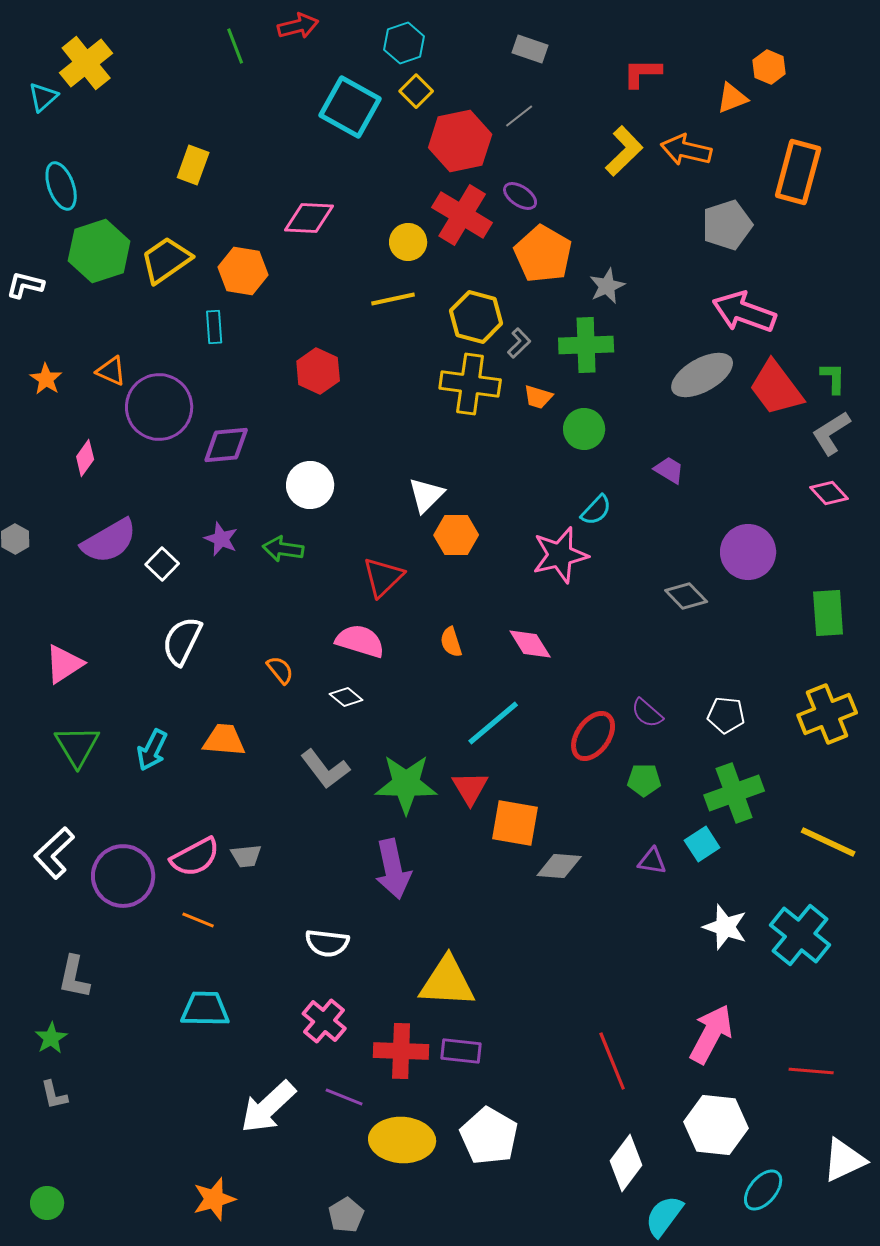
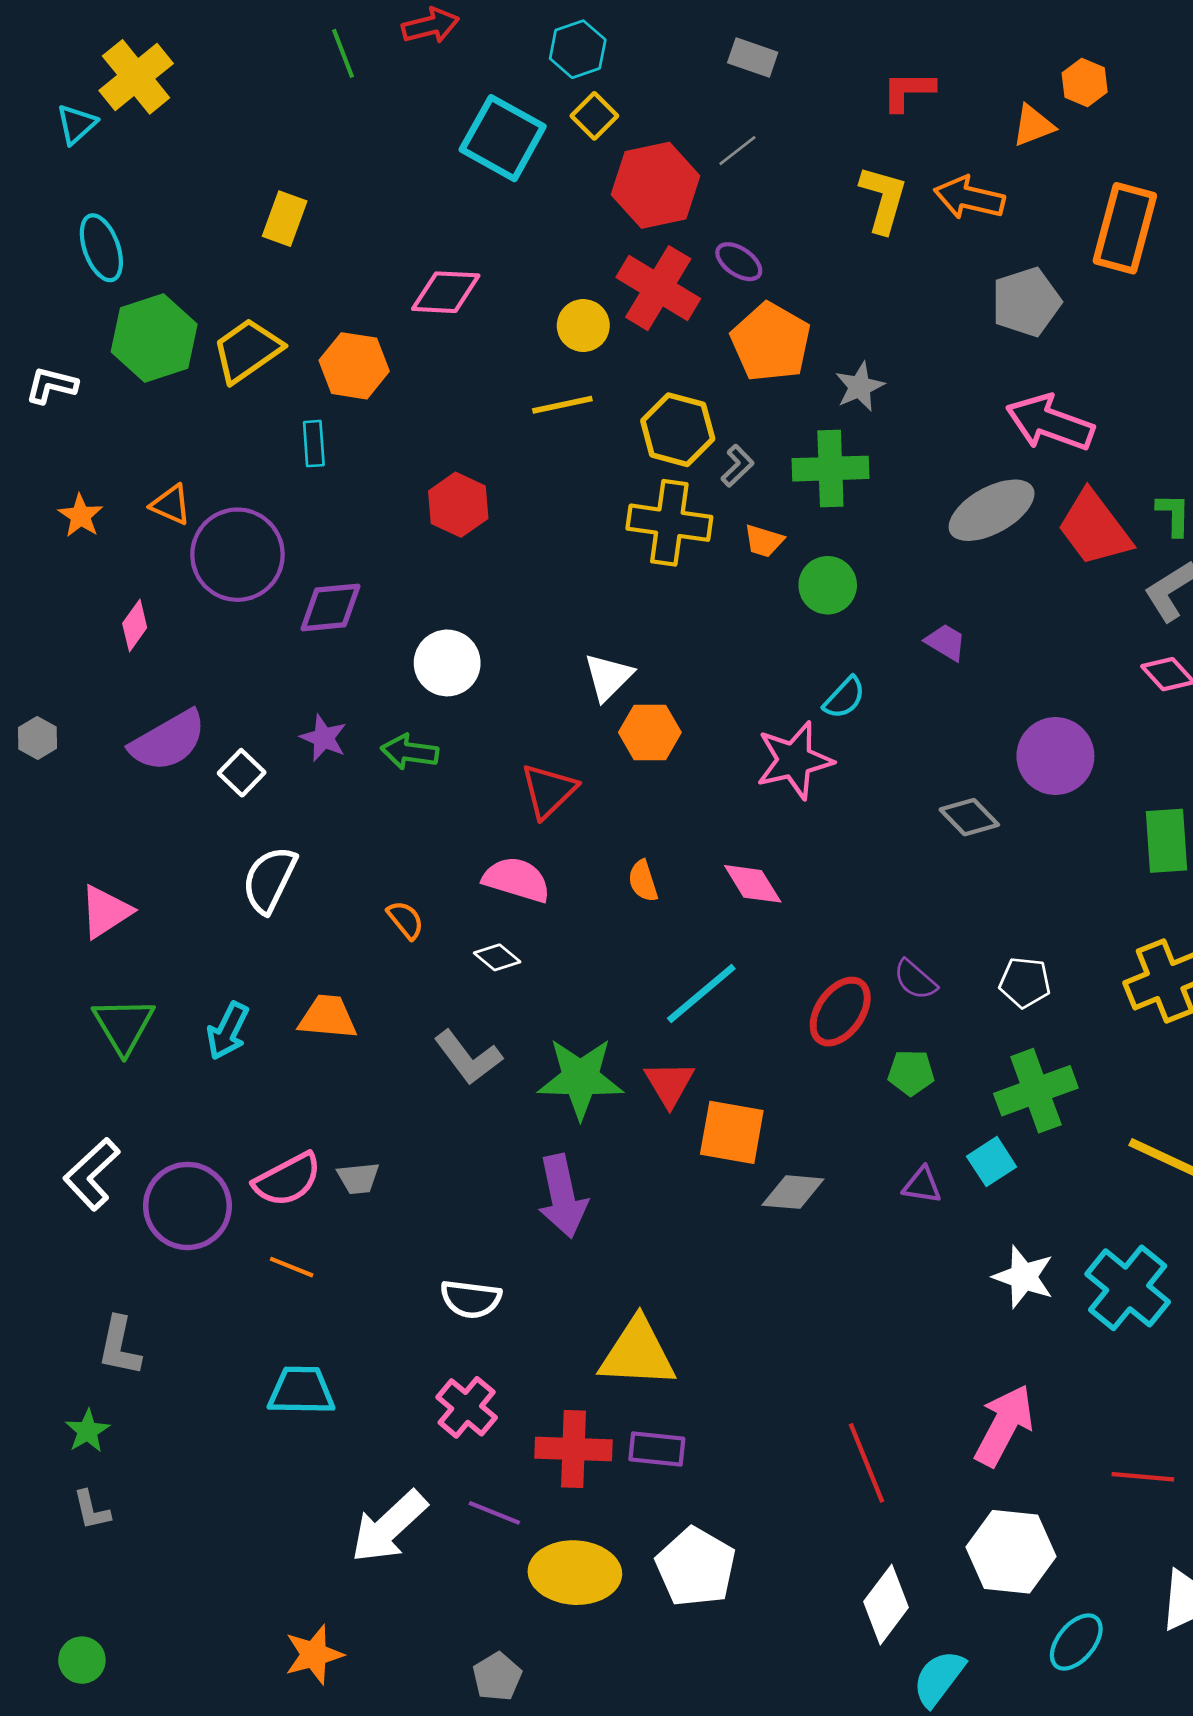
yellow L-shape: (624, 151) -> (883, 199), turned -30

